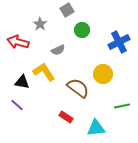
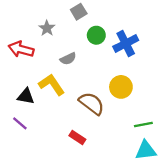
blue cross: (119, 42) -> (126, 43), moved
cyan triangle: (96, 128) -> (146, 150), moved

